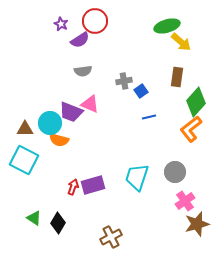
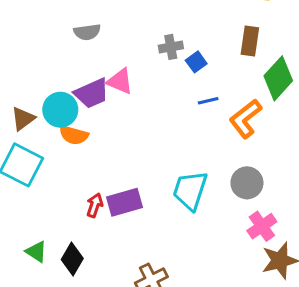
gray semicircle: (83, 71) -> (87, 32), moved
purple trapezoid: (71, 112) -> (92, 93), turned -45
brown triangle: (25, 129) -> (23, 119), turned -36
orange L-shape: (191, 129) -> (245, 119), moved

